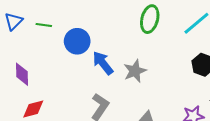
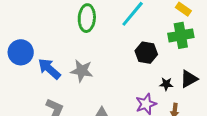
gray star: (135, 71) -> (82, 71), turned -30

